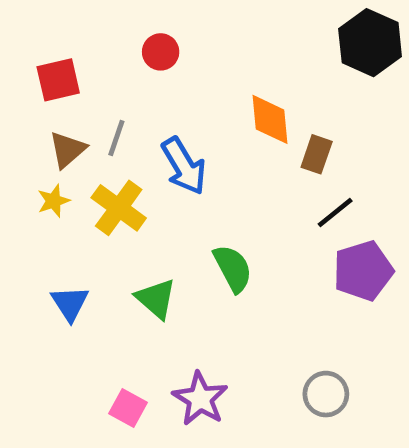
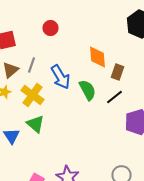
black line: (335, 213) -> (114, 97), moved
green semicircle: (233, 268) -> (88, 90), moved
green triangle: (156, 299) -> (36, 124), moved

